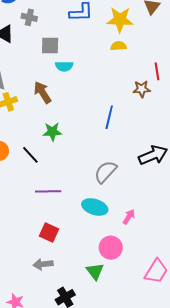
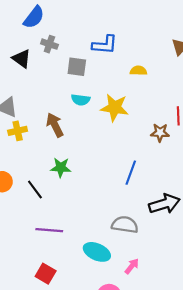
yellow star: (120, 20) -> (115, 108), moved
gray square: (50, 46) -> (77, 67), moved
yellow semicircle: (118, 46) -> (138, 71), moved
blue line: (109, 117) -> (131, 173), moved
gray semicircle: (105, 172) -> (125, 225), moved, turned 50

